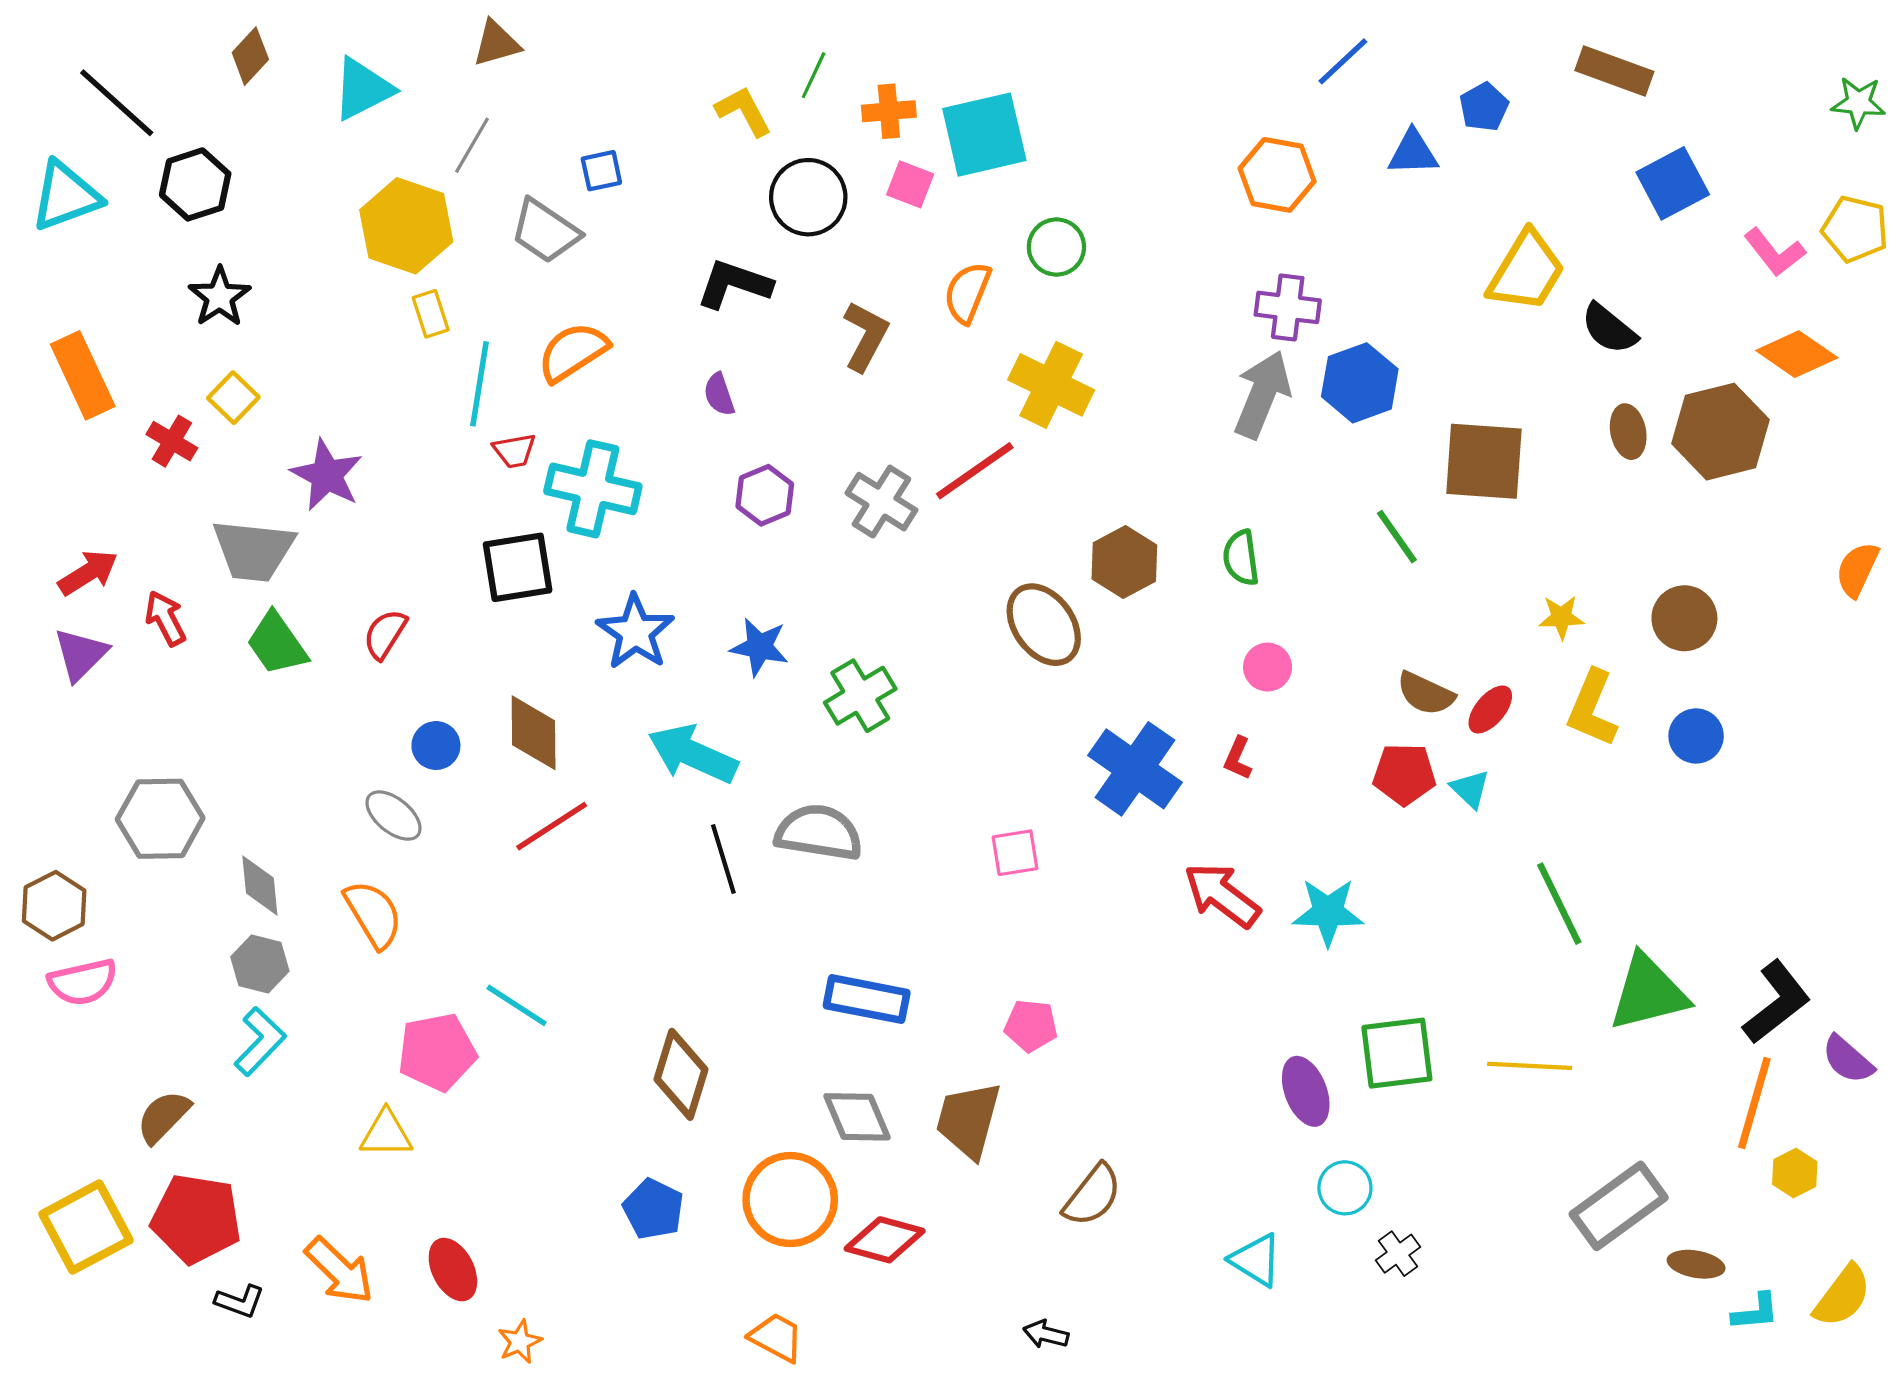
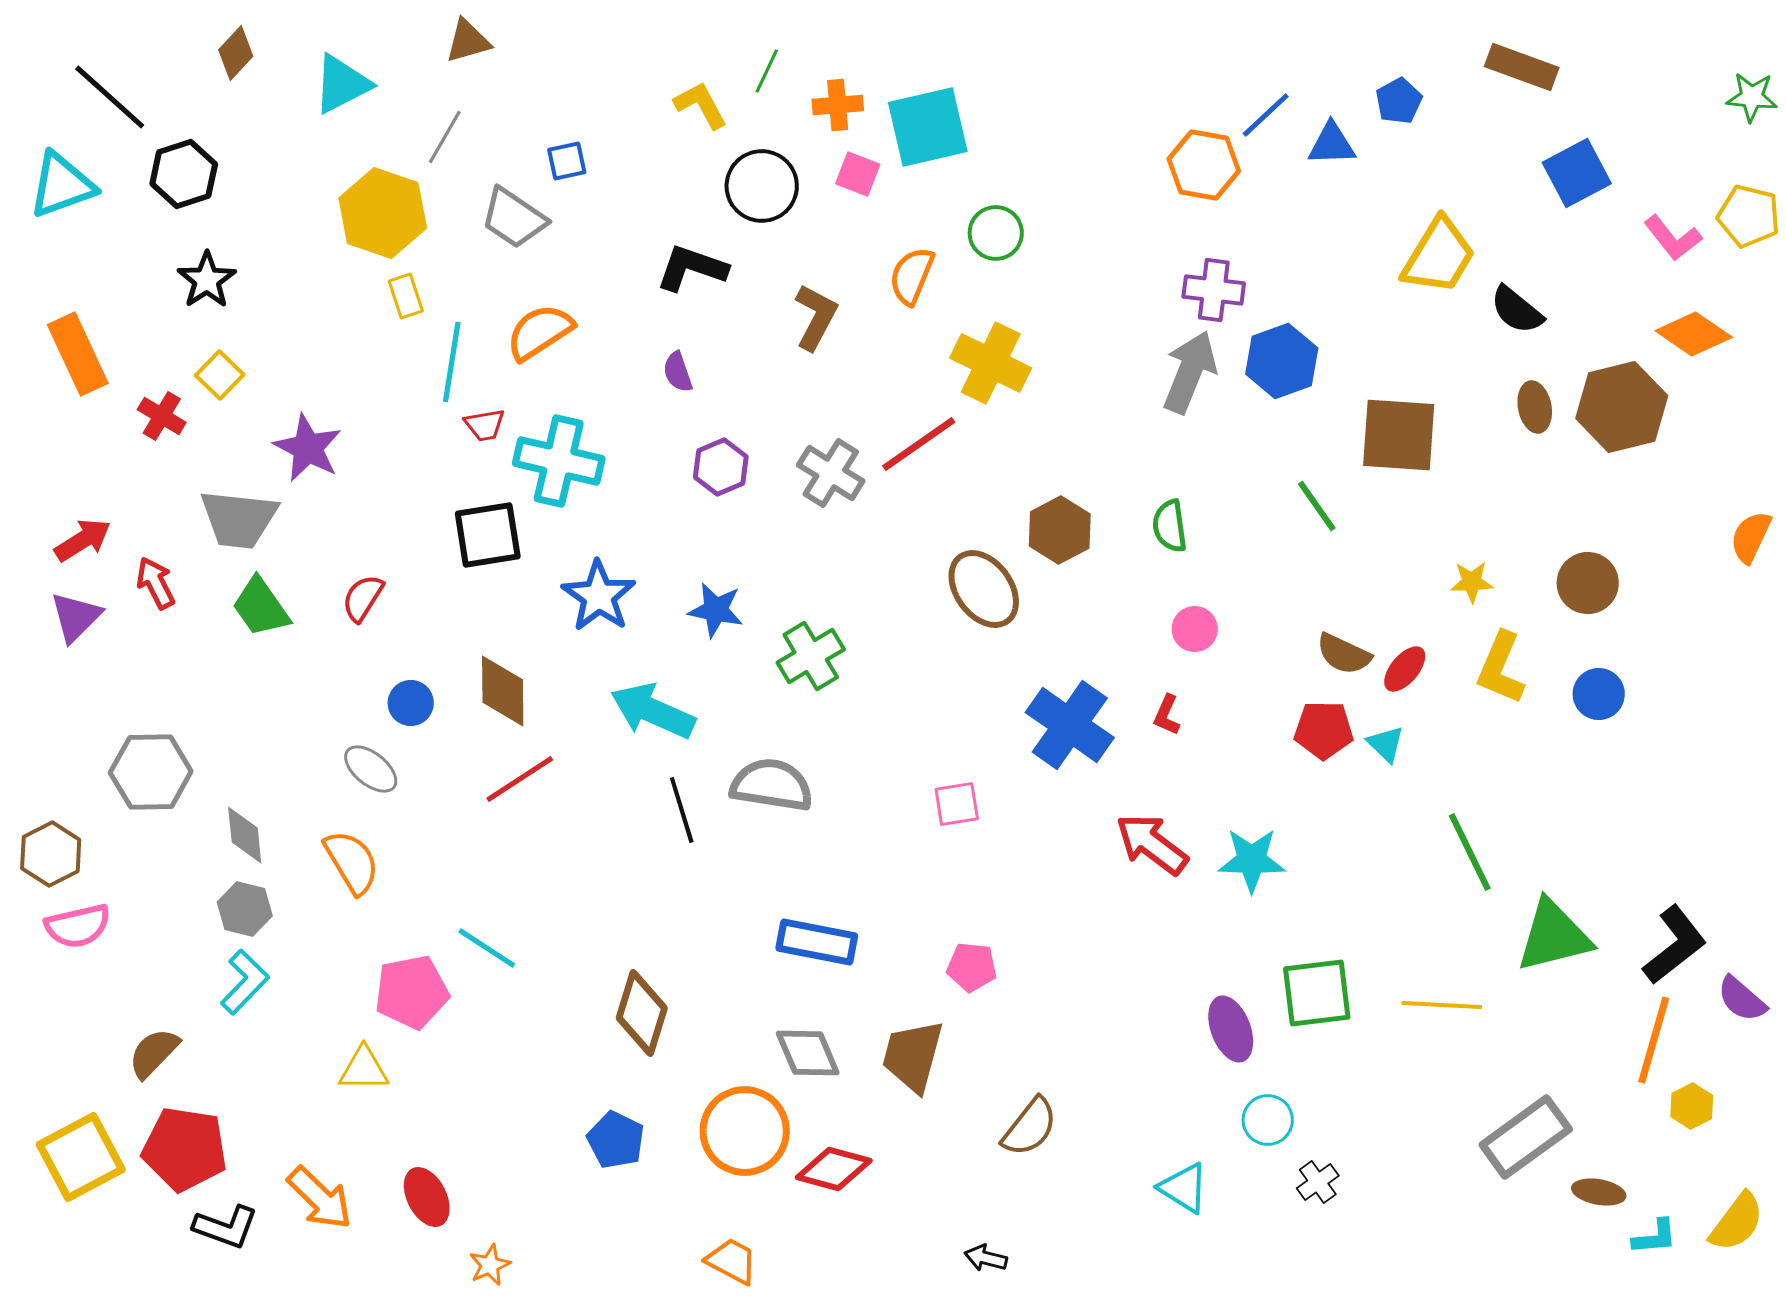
blue line: (1343, 61) -> (1266, 115), moved
black L-shape: (240, 1301) -> (226, 1227), size x1.4

